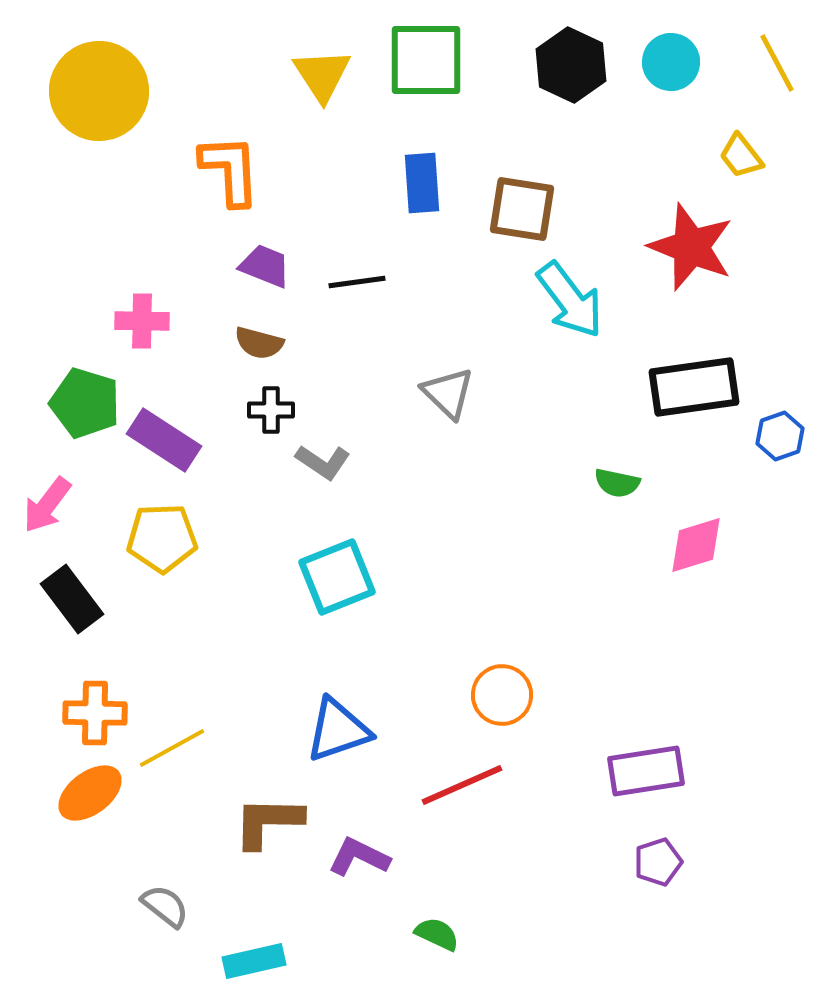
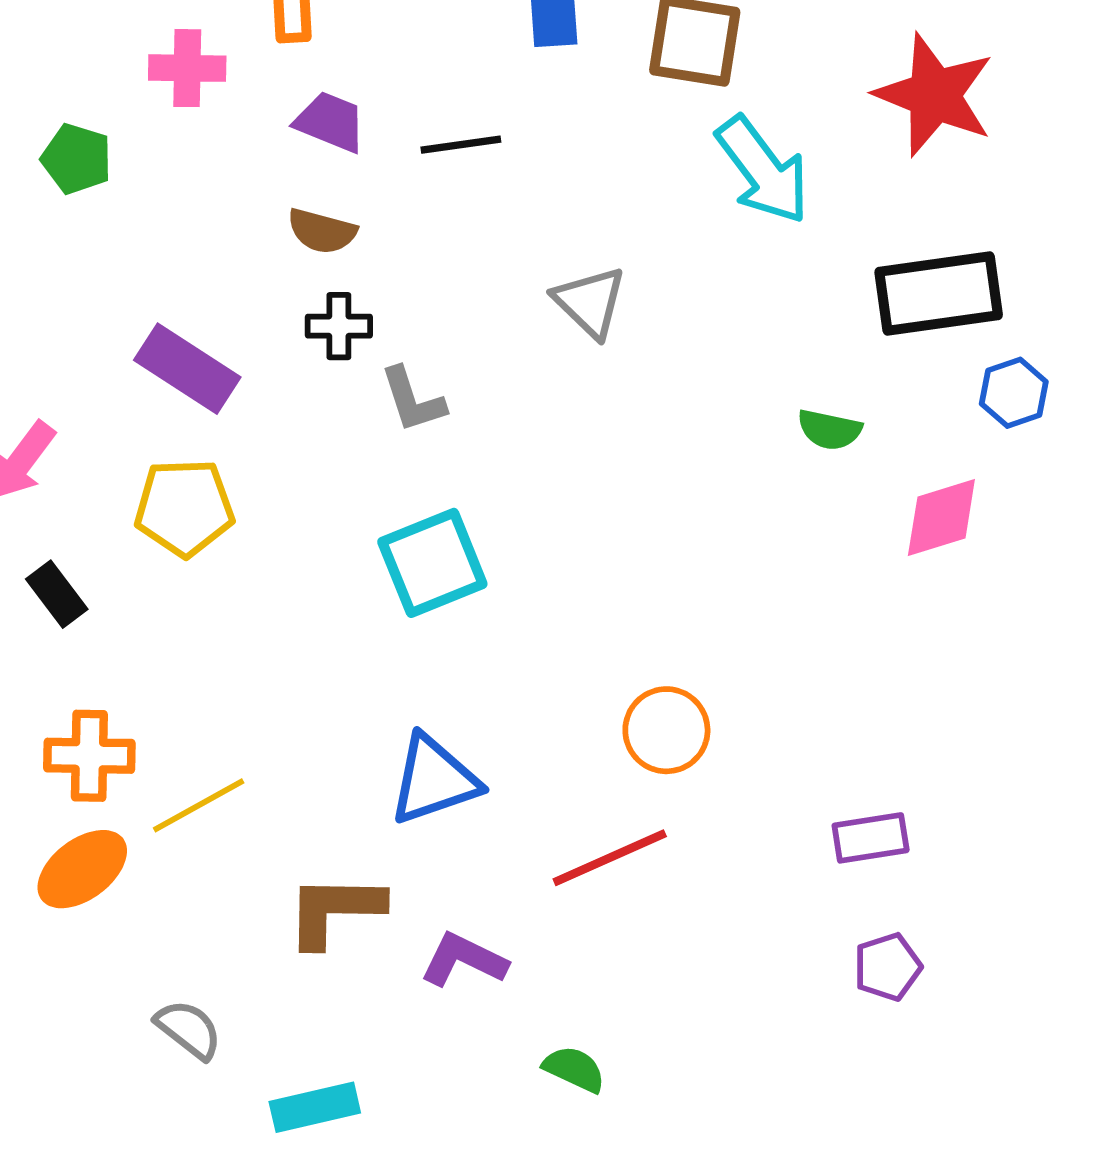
pink cross: (142, 321) -> (187, 68), moved
green pentagon: (85, 403) -> (77, 159), moved, size x0.7
blue hexagon: (780, 436) -> (1014, 393), moved
gray L-shape: (323, 462) -> (413, 400), turned 38
black rectangle: (72, 599) -> (57, 594), size x0.7
purple rectangle: (646, 771) -> (871, 838), size x0.7

